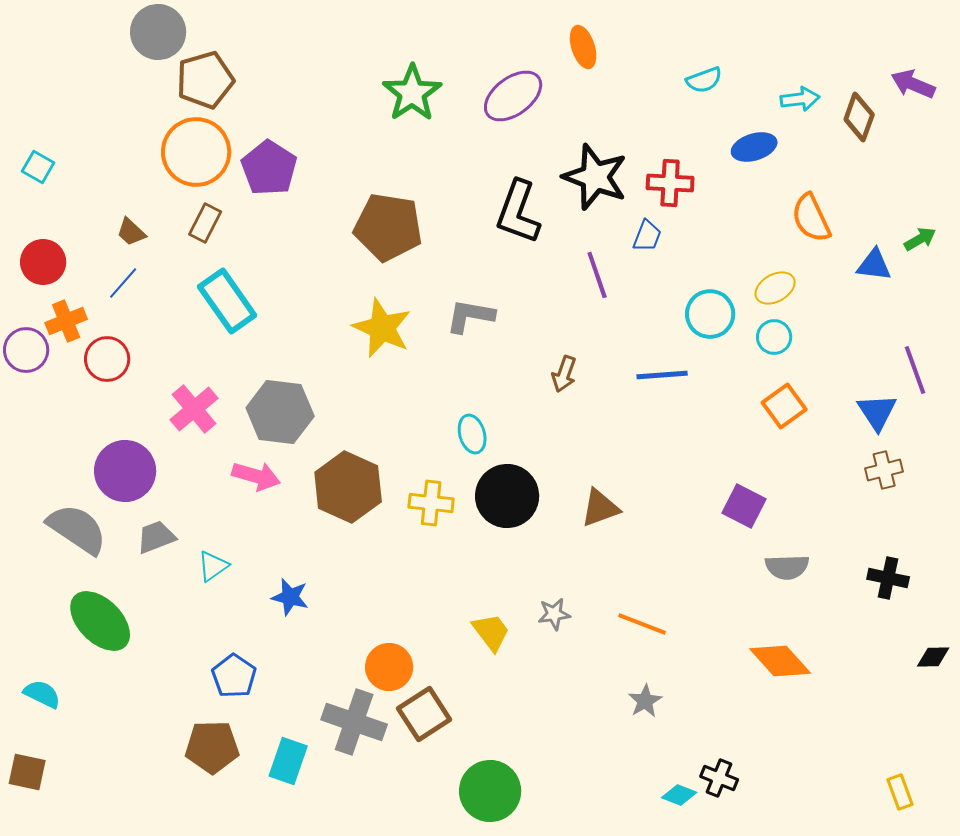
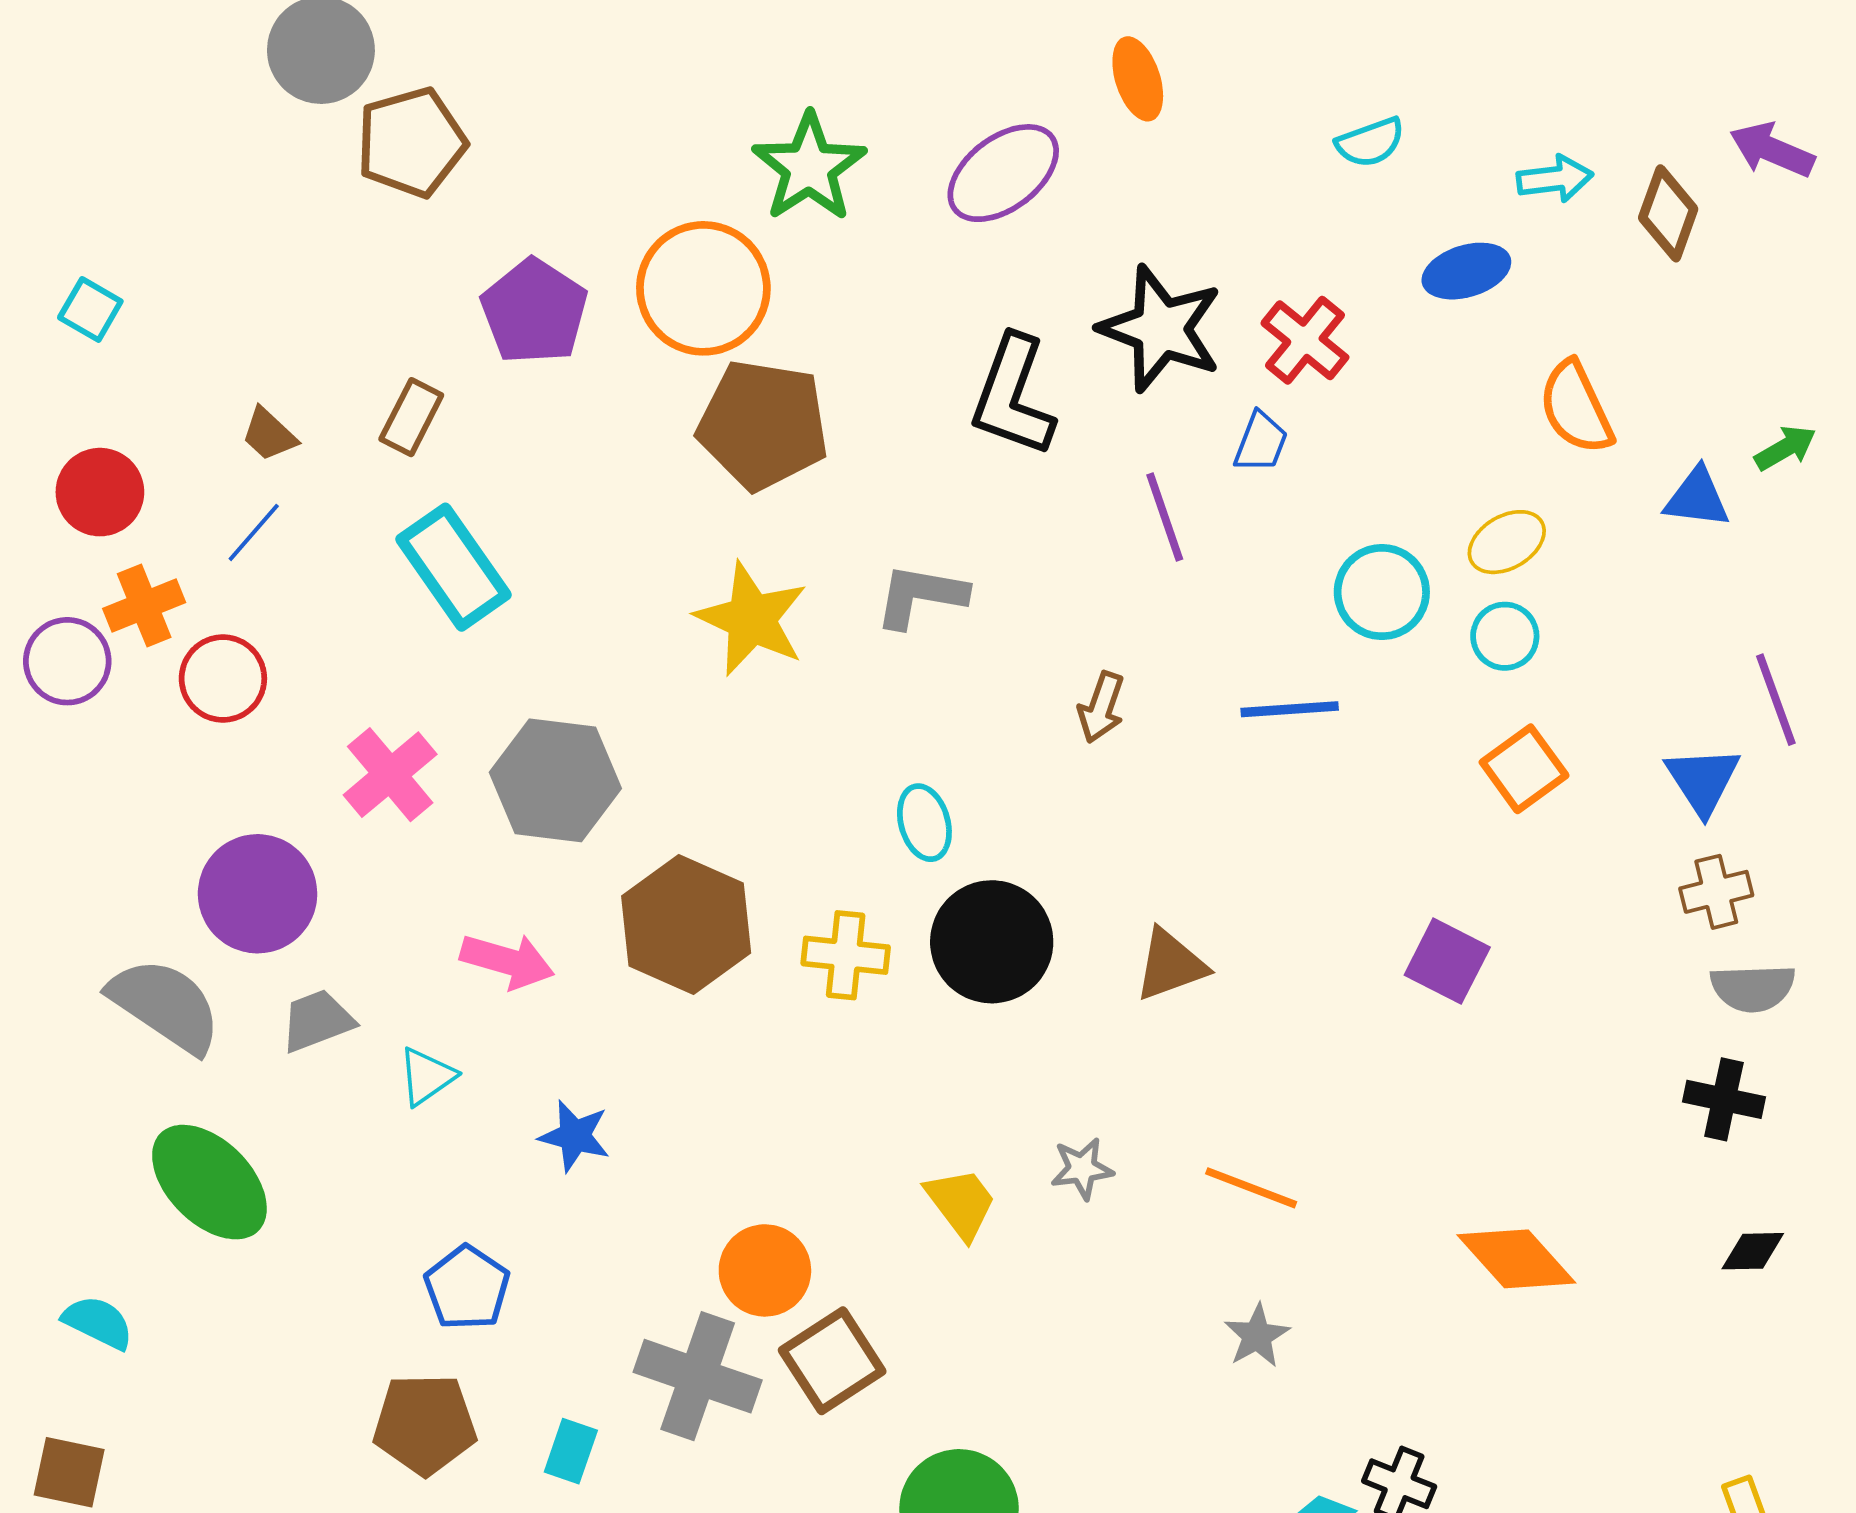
orange circle: (196, 152) -> (703, 288), moved
red cross: (670, 183) -> (1305, 340), turned 36
pink arrow: (256, 476) -> (507, 961), moved
gray semicircle: (787, 567) -> (1753, 988), moved
black diamond: (933, 657) -> (1753, 1251), moved
cyan rectangle: (288, 761) -> (571, 1451), size x0.7

